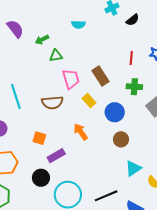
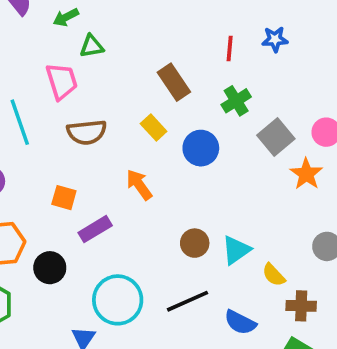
pink trapezoid: (71, 79) -> (62, 81), moved
green cross: (134, 87) -> (236, 101), turned -35
brown circle: (121, 139) -> (195, 243), moved
black circle: (41, 178) -> (50, 268), moved

